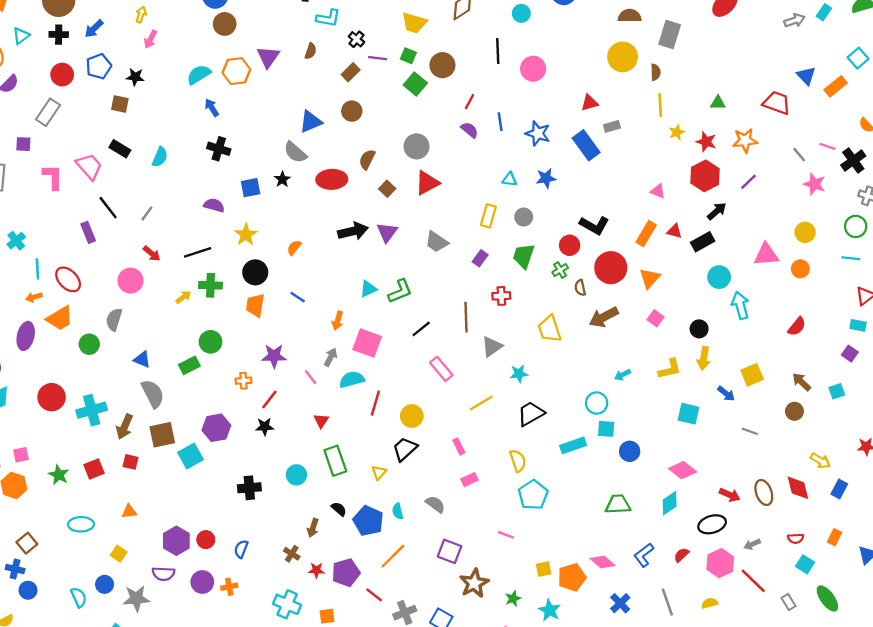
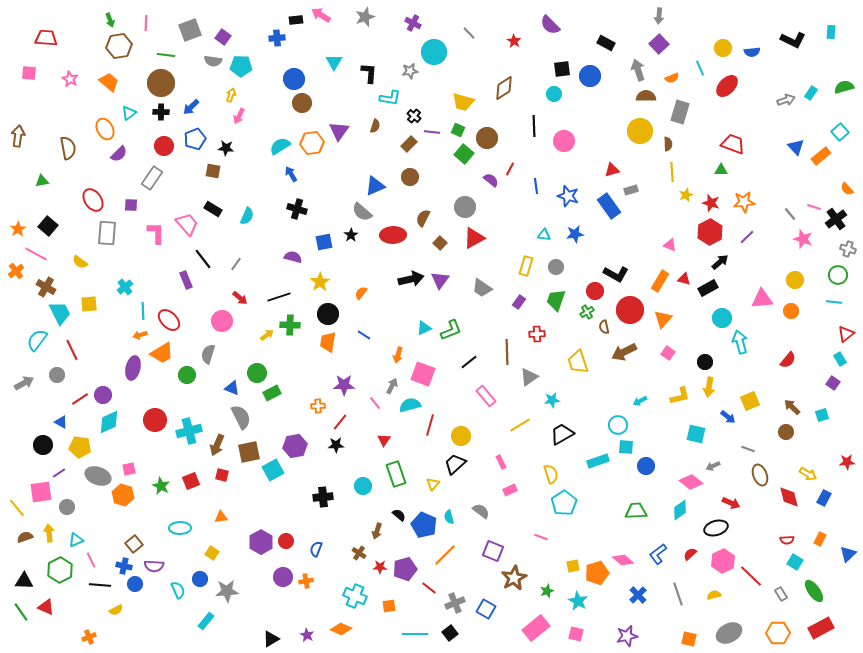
red trapezoid: (777, 103) -> (733, 144), moved
purple semicircle: (470, 130) -> (491, 180), moved
cyan rectangle: (858, 325) -> (840, 359), turned 48
green circle: (211, 342) -> (257, 373), moved
brown ellipse: (764, 493) -> (760, 475), moved
gray arrow: (752, 544) -> (713, 466), moved
purple semicircle: (163, 574) -> (154, 566), moved

